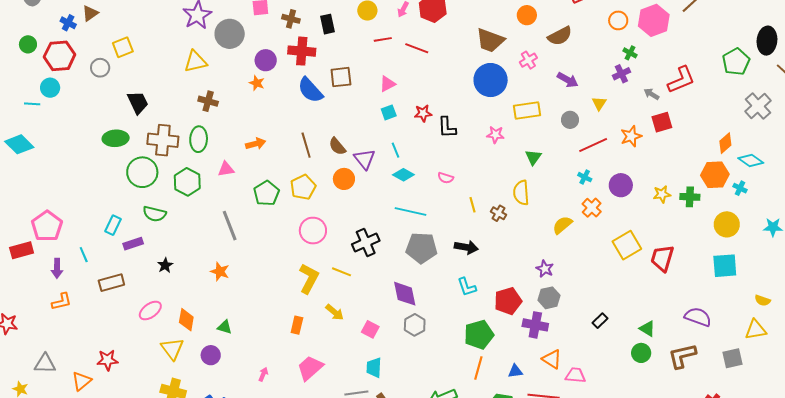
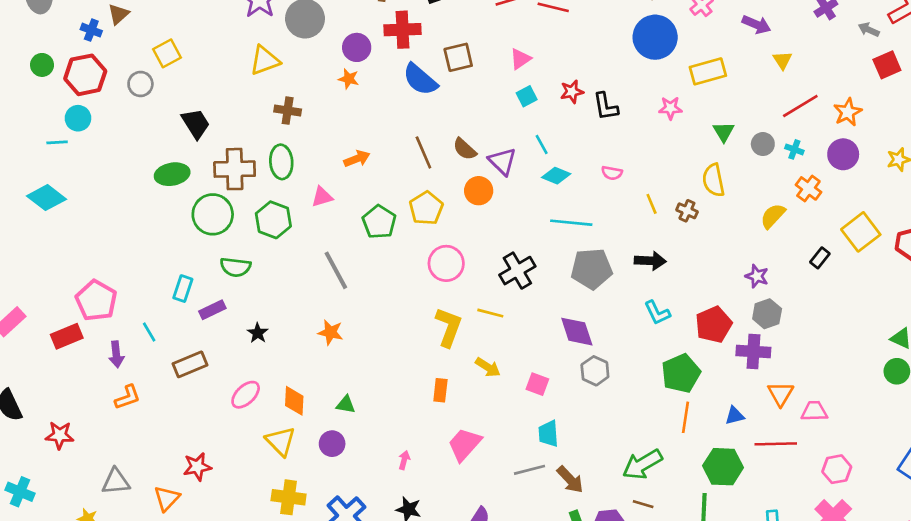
yellow triangle: (599, 103) -> (783, 60), moved
gray circle: (570, 120) -> (763, 144), moved
orange star: (631, 136) -> (848, 112), moved
black rectangle: (600, 321) -> (820, 258), moved
orange triangle: (552, 359) -> (781, 394), turned 35

